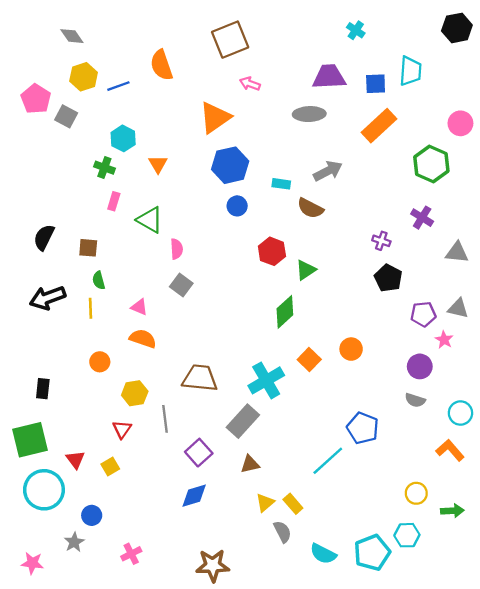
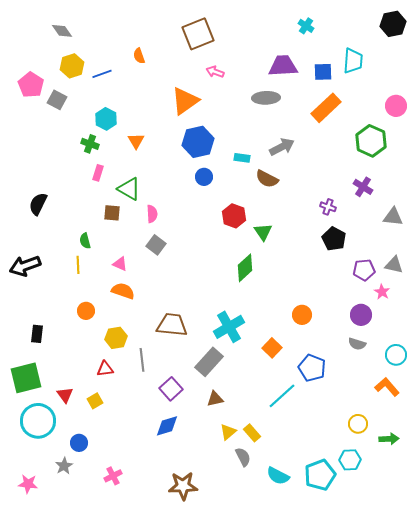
orange semicircle: (161, 65) -> (139, 56), size x0.6
brown square: (88, 248) -> (112, 213), moved
green triangle: (306, 270) -> (263, 232), turned -30
black arrow: (47, 298) -> (25, 266), moved
orange circle: (351, 349) -> (302, 315), moved
orange square: (309, 359) -> (272, 348), moved
red triangle: (122, 429) -> (105, 369), turned 48

